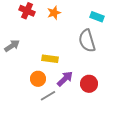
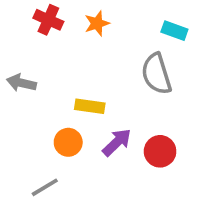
gray arrow: (12, 46) -> (21, 83), turned -133
gray line: (48, 96) -> (45, 187), moved

